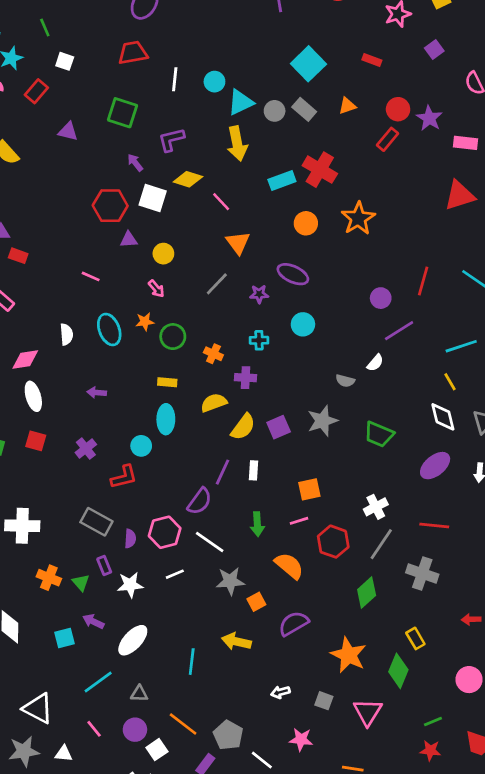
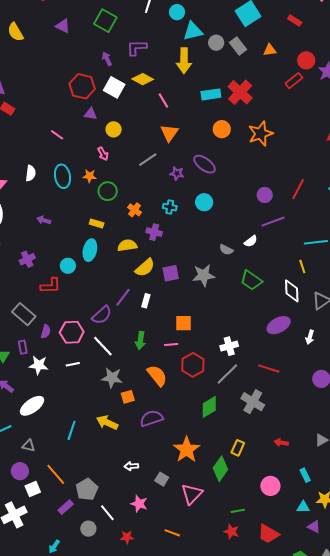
green trapezoid: (379, 434) -> (251, 280), moved
yellow rectangle: (415, 638) -> (238, 448), turned 42

